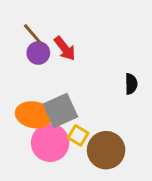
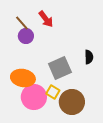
red arrow: (65, 49) -> (46, 19), moved
gray square: (60, 110) -> (60, 68), moved

